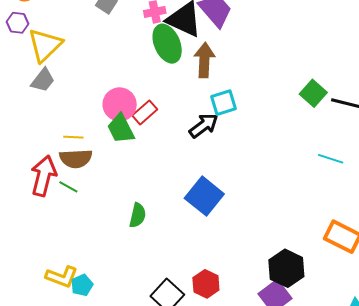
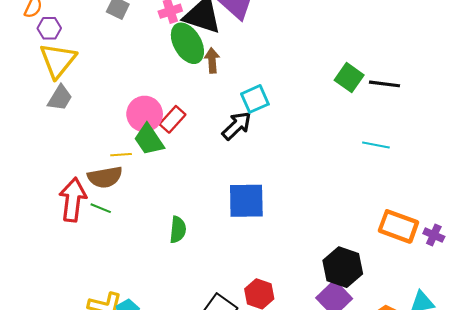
purple hexagon: (18, 23) -> (49, 28), moved
brown arrow: (204, 60) -> (212, 60), moved, size x0.7
yellow line: (73, 137) -> (121, 155), moved
blue square: (204, 196) -> (246, 201), turned -33

